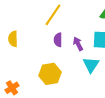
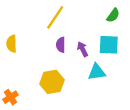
cyan triangle: (91, 65) -> (97, 72), turned 48

